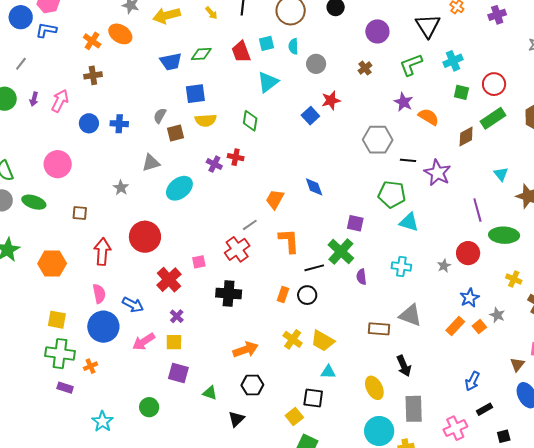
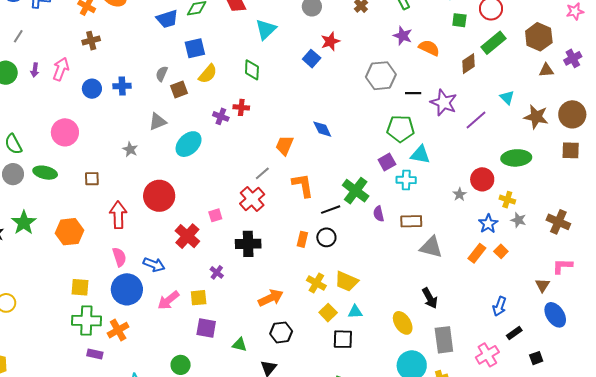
yellow semicircle: (206, 120) -> (208, 74), turned -40
purple line: (477, 210) -> (476, 120), moved, turned 70
purple square: (355, 223) -> (387, 162), moved, turned -36
cyan cross: (401, 266) -> (406, 180), moved
yellow cross: (514, 279) -> (507, 200), moved
gray star: (497, 315) -> (518, 220), moved
purple cross: (177, 316) -> (217, 272), moved
brown rectangle: (379, 329) -> (411, 221), moved
orange cross: (90, 366) -> (118, 330), size x1.5
yellow square: (294, 416) -> (328, 313), moved

